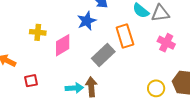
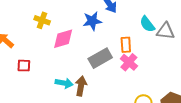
orange rectangle: (125, 36) -> (126, 45), size x0.7
pink cross: (166, 43) -> (129, 62), moved

